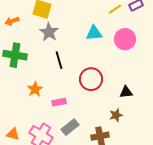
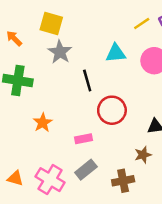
orange arrow: (12, 21) -> (14, 38), turned 64
black line: (59, 60) -> (87, 80), moved
pink rectangle: (59, 102) -> (83, 139), moved

